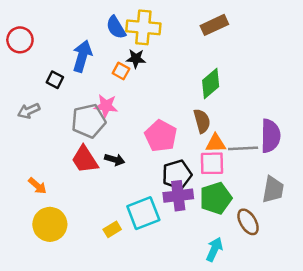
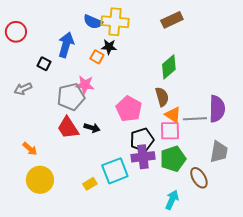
blue semicircle: (116, 27) -> (93, 22), turned -36
orange triangle: (216, 143) -> (173, 115), turned 36

